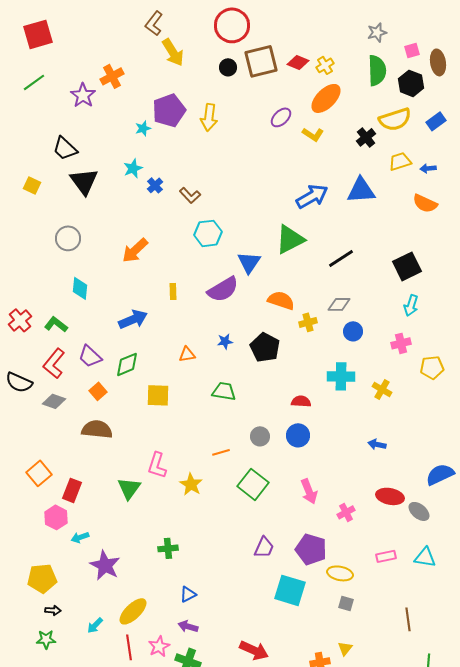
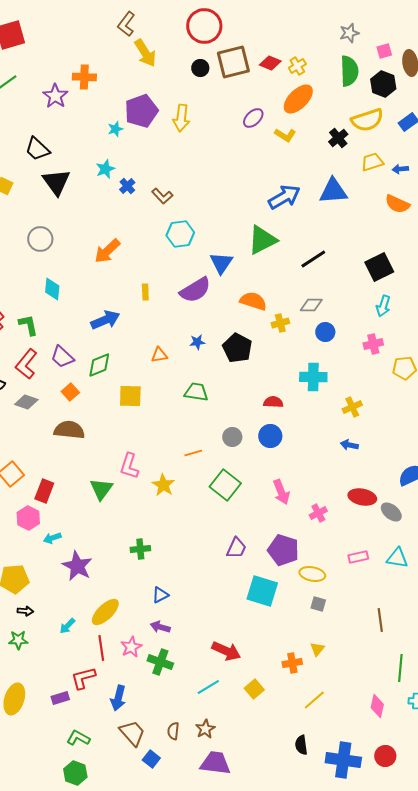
orange cross: (112, 76) -> (84, 77), turned 30
green L-shape: (56, 324) -> (28, 325), turned 40
yellow cross: (382, 389) -> (352, 407), moved, turned 36

